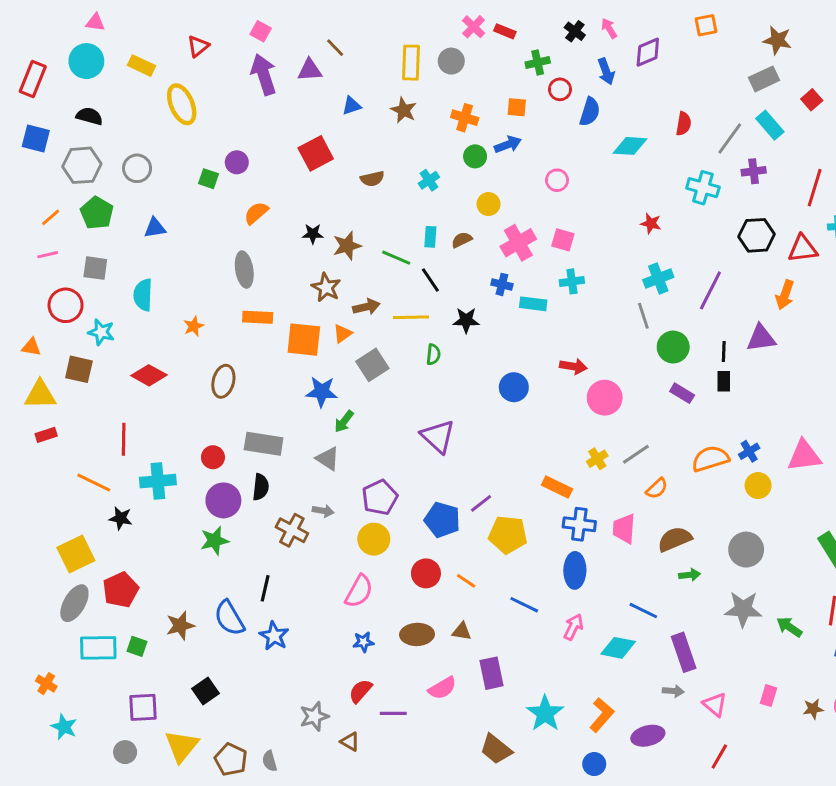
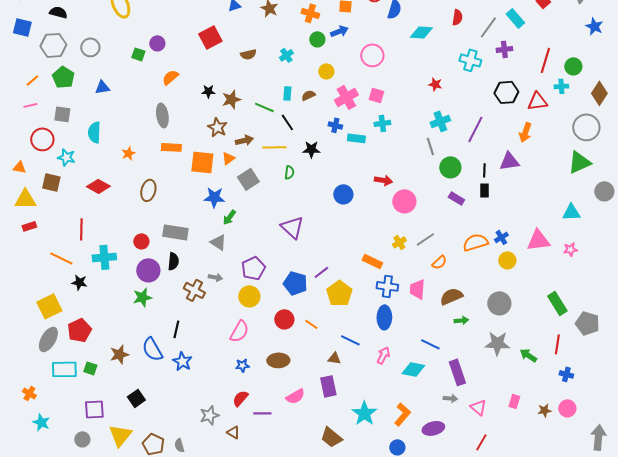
pink circle: (557, 180) -> (372, 55), size x1.5
yellow pentagon: (508, 535) -> (339, 293), turned 30
brown triangle: (462, 631) -> (334, 358), moved

